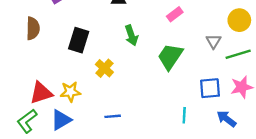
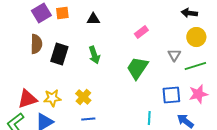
brown semicircle: (33, 28) -> (36, 44), moved
green arrow: (131, 35) -> (94, 55), moved
yellow cross: (104, 68) -> (83, 97), moved

